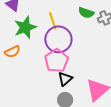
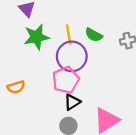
green semicircle: (86, 13) -> (94, 35), moved
orange semicircle: (12, 52) -> (16, 87), moved

